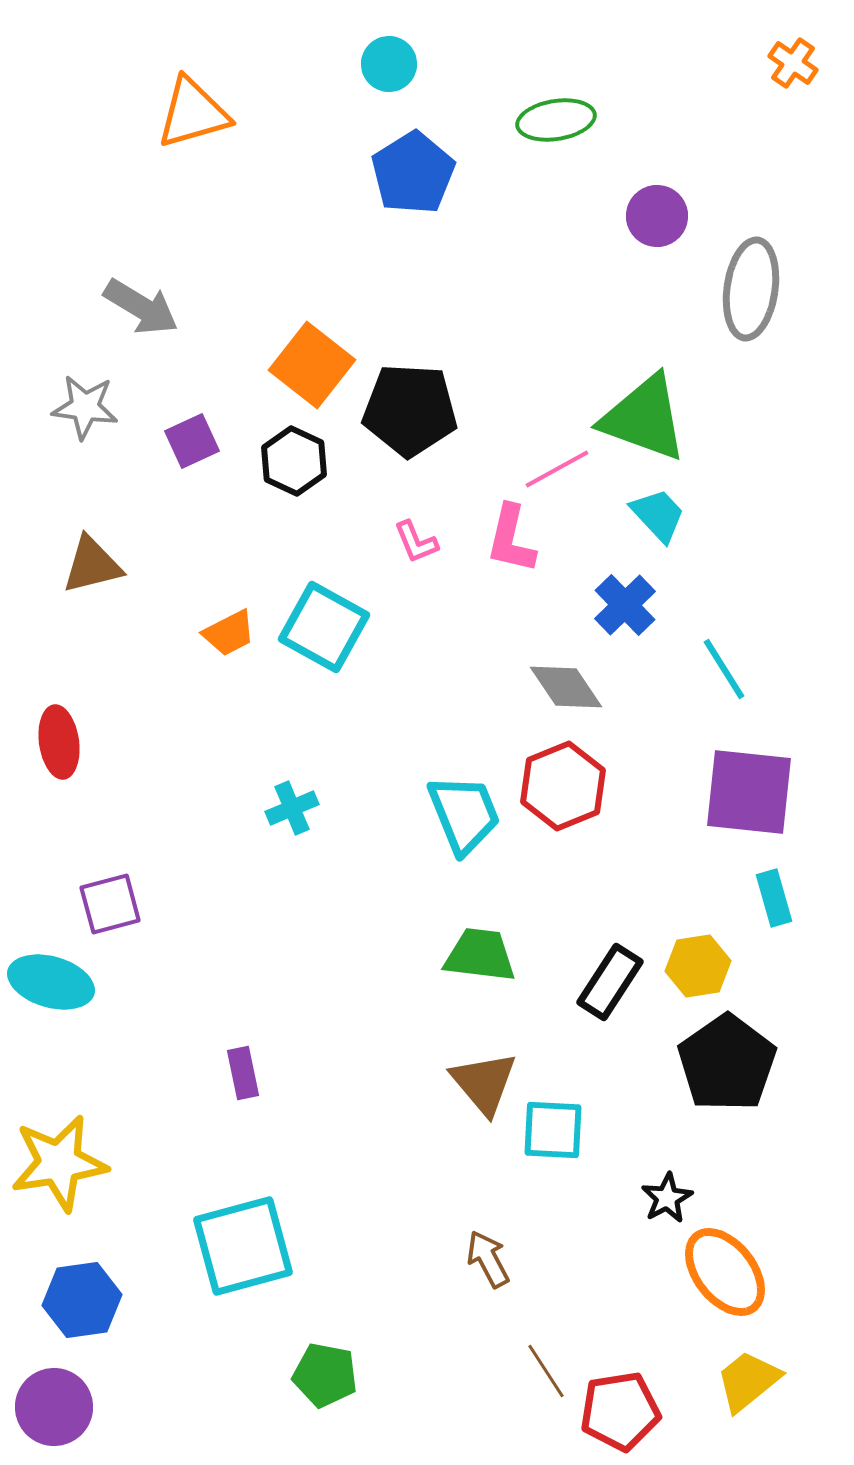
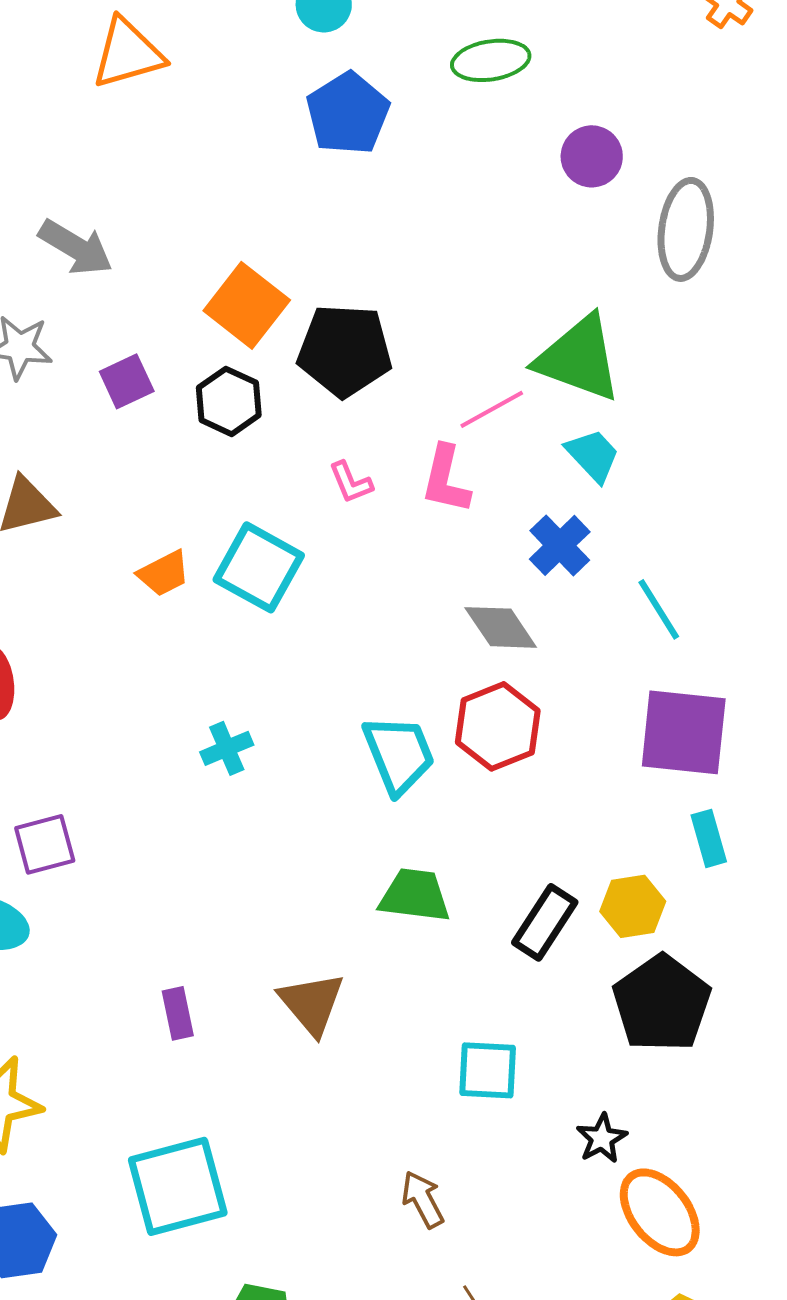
brown triangle: (484, 1083) -> (312, 1003), moved

